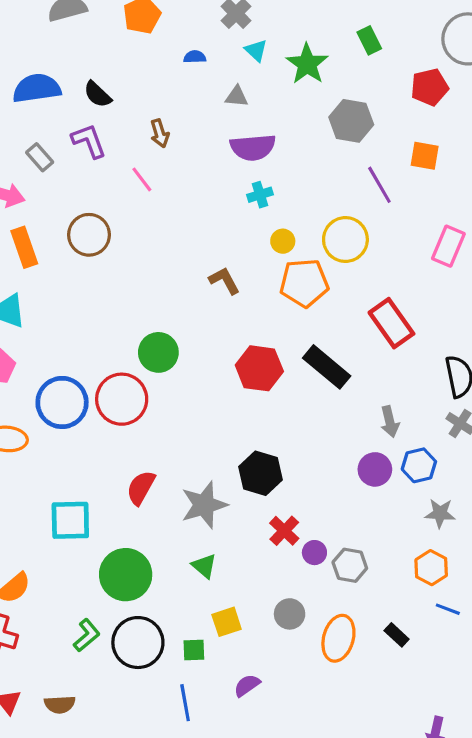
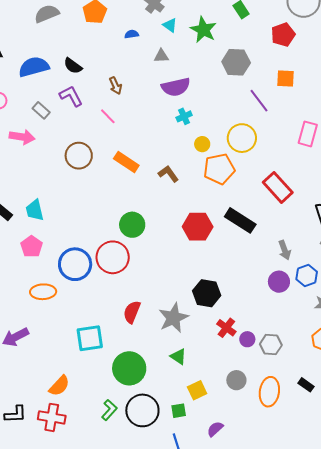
orange rectangle: (24, 247) -> (126, 162), moved, turned -30

